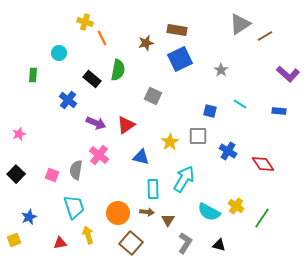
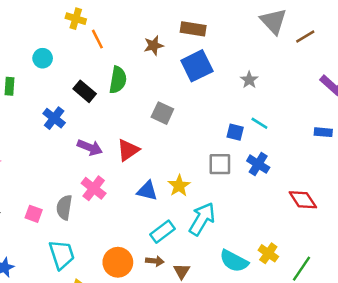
gray triangle: (240, 24) -> (273, 21), turned -40
cyan line: (240, 104) -> (259, 123), moved
yellow star: (170, 142) -> (179, 186), moved
blue cross: (228, 151) -> (258, 164), moved
cyan rectangle: (153, 189) -> (162, 232), turned 54

